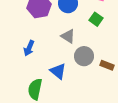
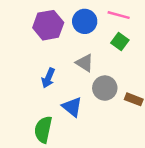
blue arrow: (29, 48) -> (48, 78), moved

